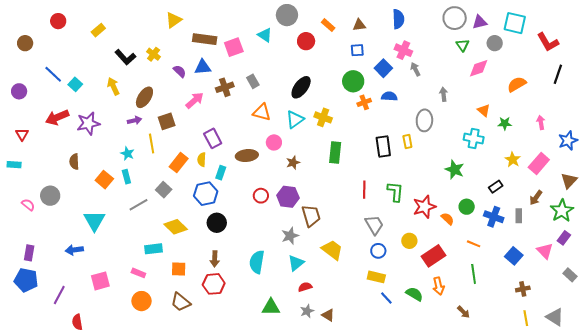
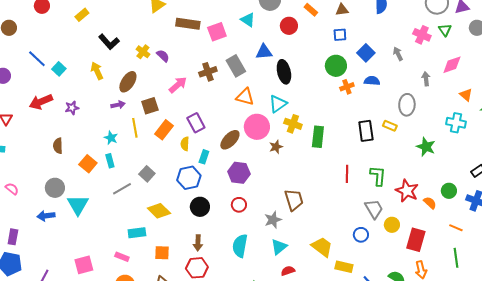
pink cross: (403, 50) -> (422, 35), moved
yellow cross: (154, 54) -> (143, 52), moved
blue triangle: (203, 67) -> (264, 52), moved
pink diamond: (479, 68) -> (452, 65), moved
gray rectangle: (253, 81) -> (236, 66), size x1.5
black ellipse: (301, 87) -> (284, 72), turned -50
yellow cross: (323, 117) -> (293, 124), moved
purple star: (88, 123) -> (72, 108), size x0.6
yellow rectangle: (407, 141) -> (390, 126), turned -56
pink circle: (274, 142) -> (257, 127), size x1.6
brown ellipse: (247, 156) -> (230, 140), turned -40
orange rectangle: (179, 163) -> (164, 130), moved
green star: (455, 170) -> (426, 147), moved
gray circle: (50, 196) -> (55, 188), moved
red circle: (261, 196) -> (239, 205), moved
purple hexagon: (288, 197) -> (239, 173), moved
red star: (424, 207) -> (407, 191), turned -30
gray trapezoid: (374, 225) -> (374, 209), moved
blue arrow: (74, 250) -> (46, 216), moved
yellow trapezoid: (332, 250) -> (322, 247), moved
red rectangle: (433, 256) -> (416, 240), turned -40
yellow rectangle: (376, 277) -> (344, 267), moved

